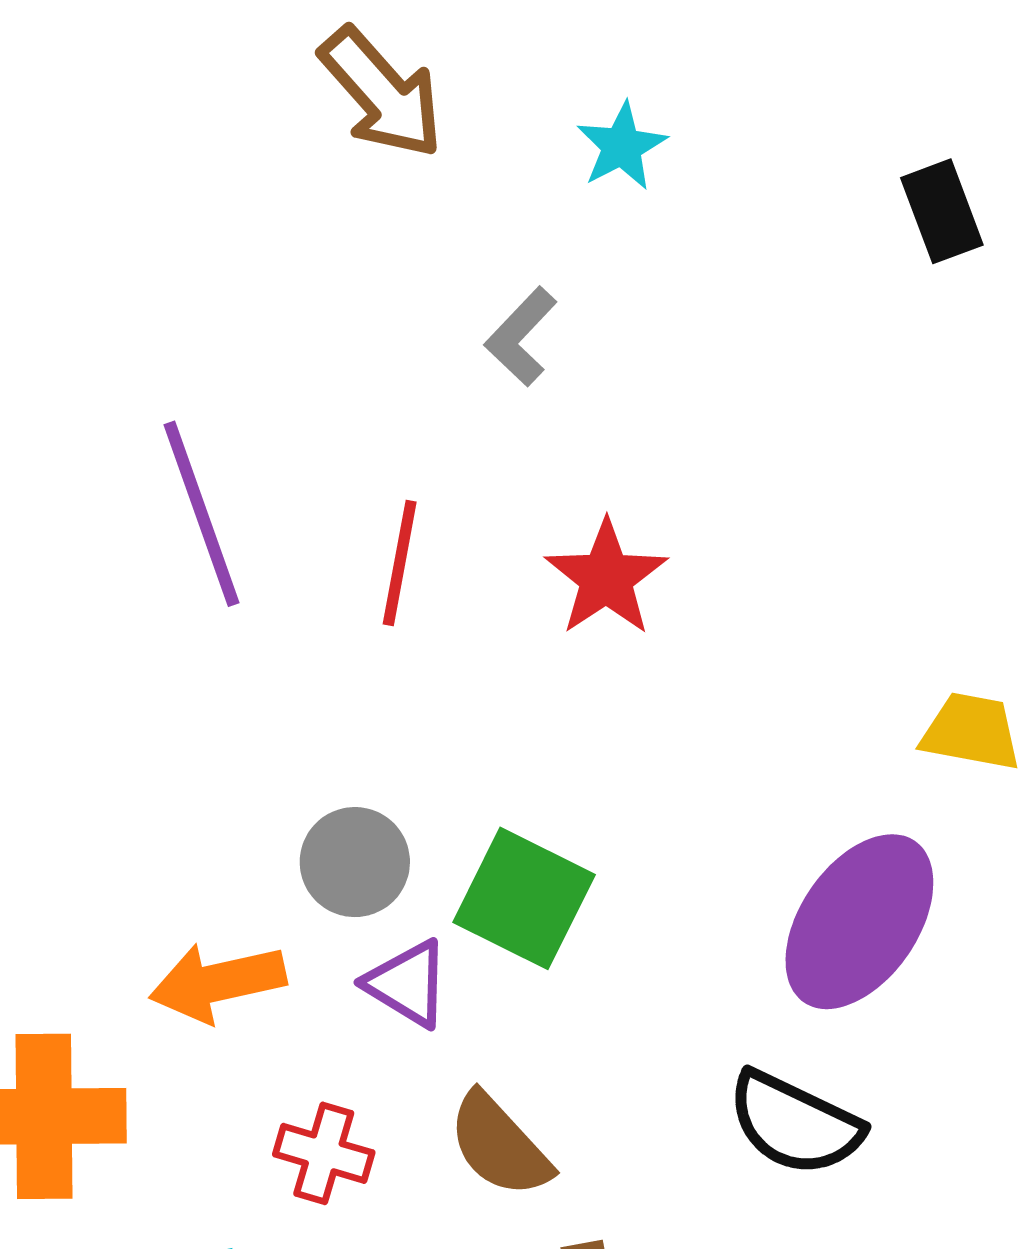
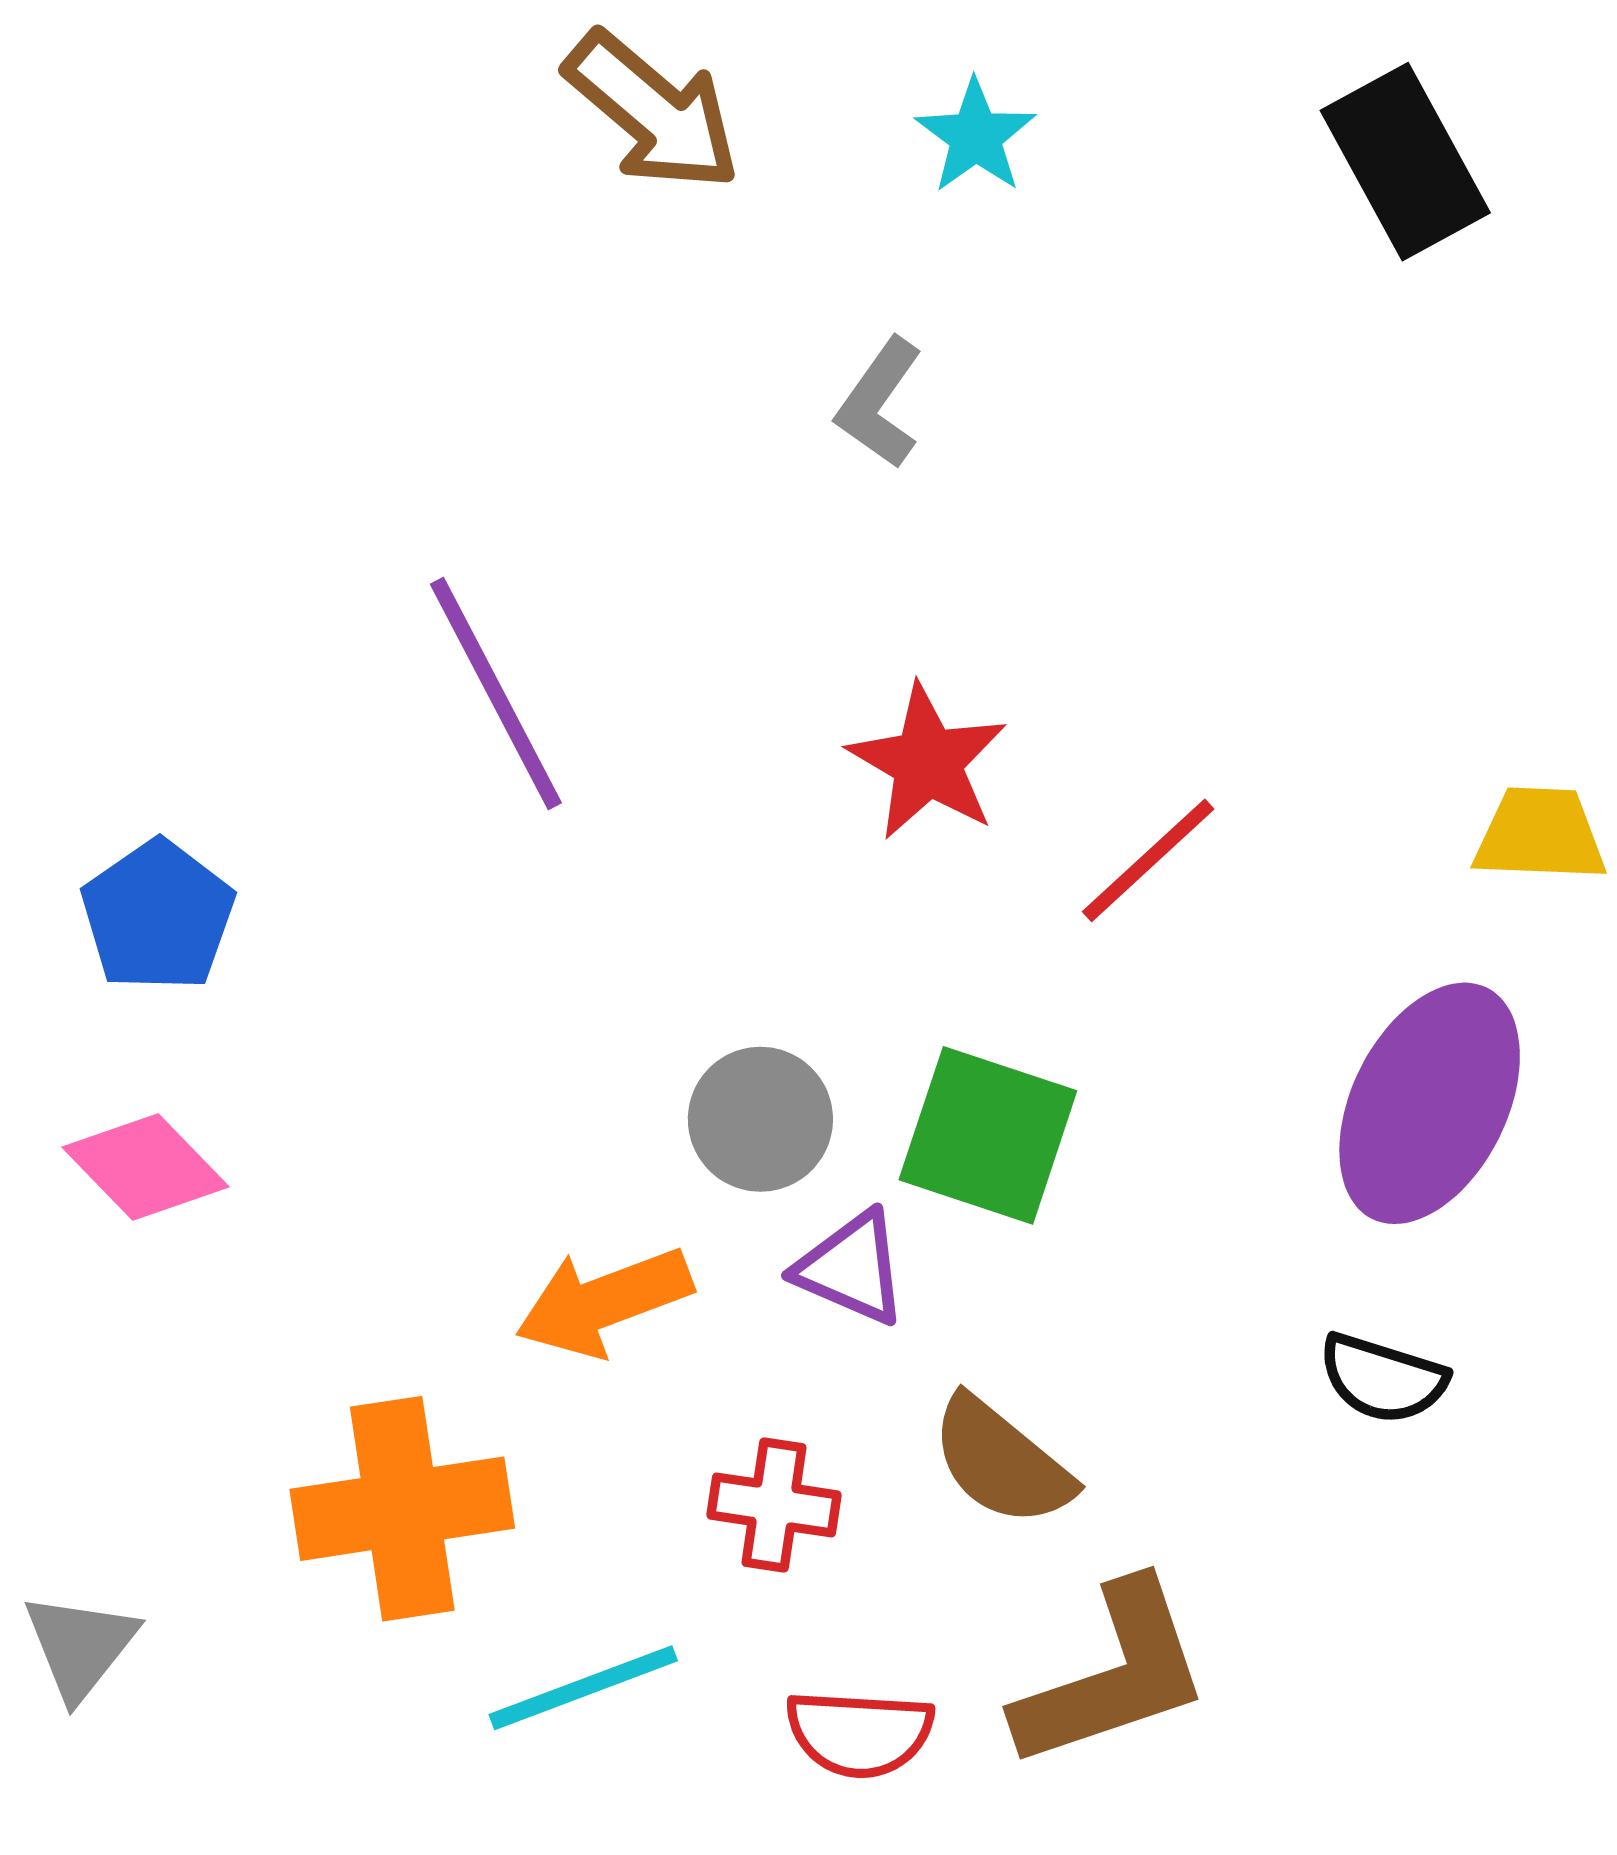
black rectangle: (942, 211) -> (1405, 162), size x1.4
red line: (400, 563) -> (1148, 860), moved, turned 45
red star: (606, 578) -> (928, 762), moved
black semicircle: (795, 1123) -> (1383, 1378), size x0.7

